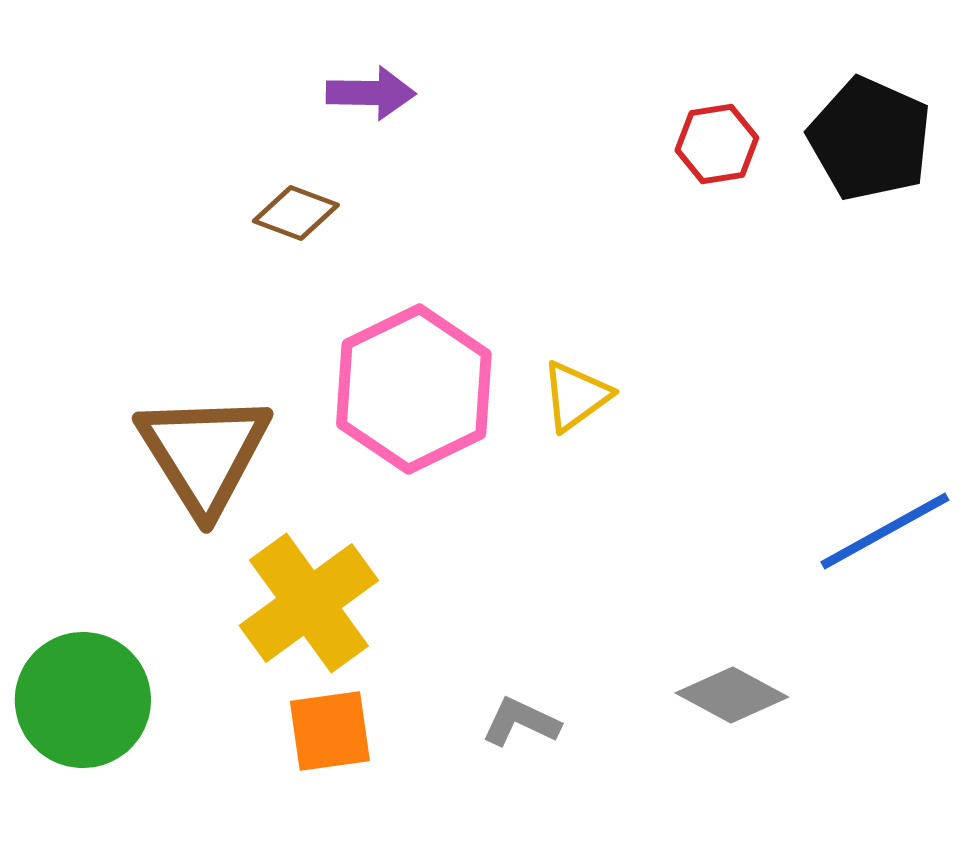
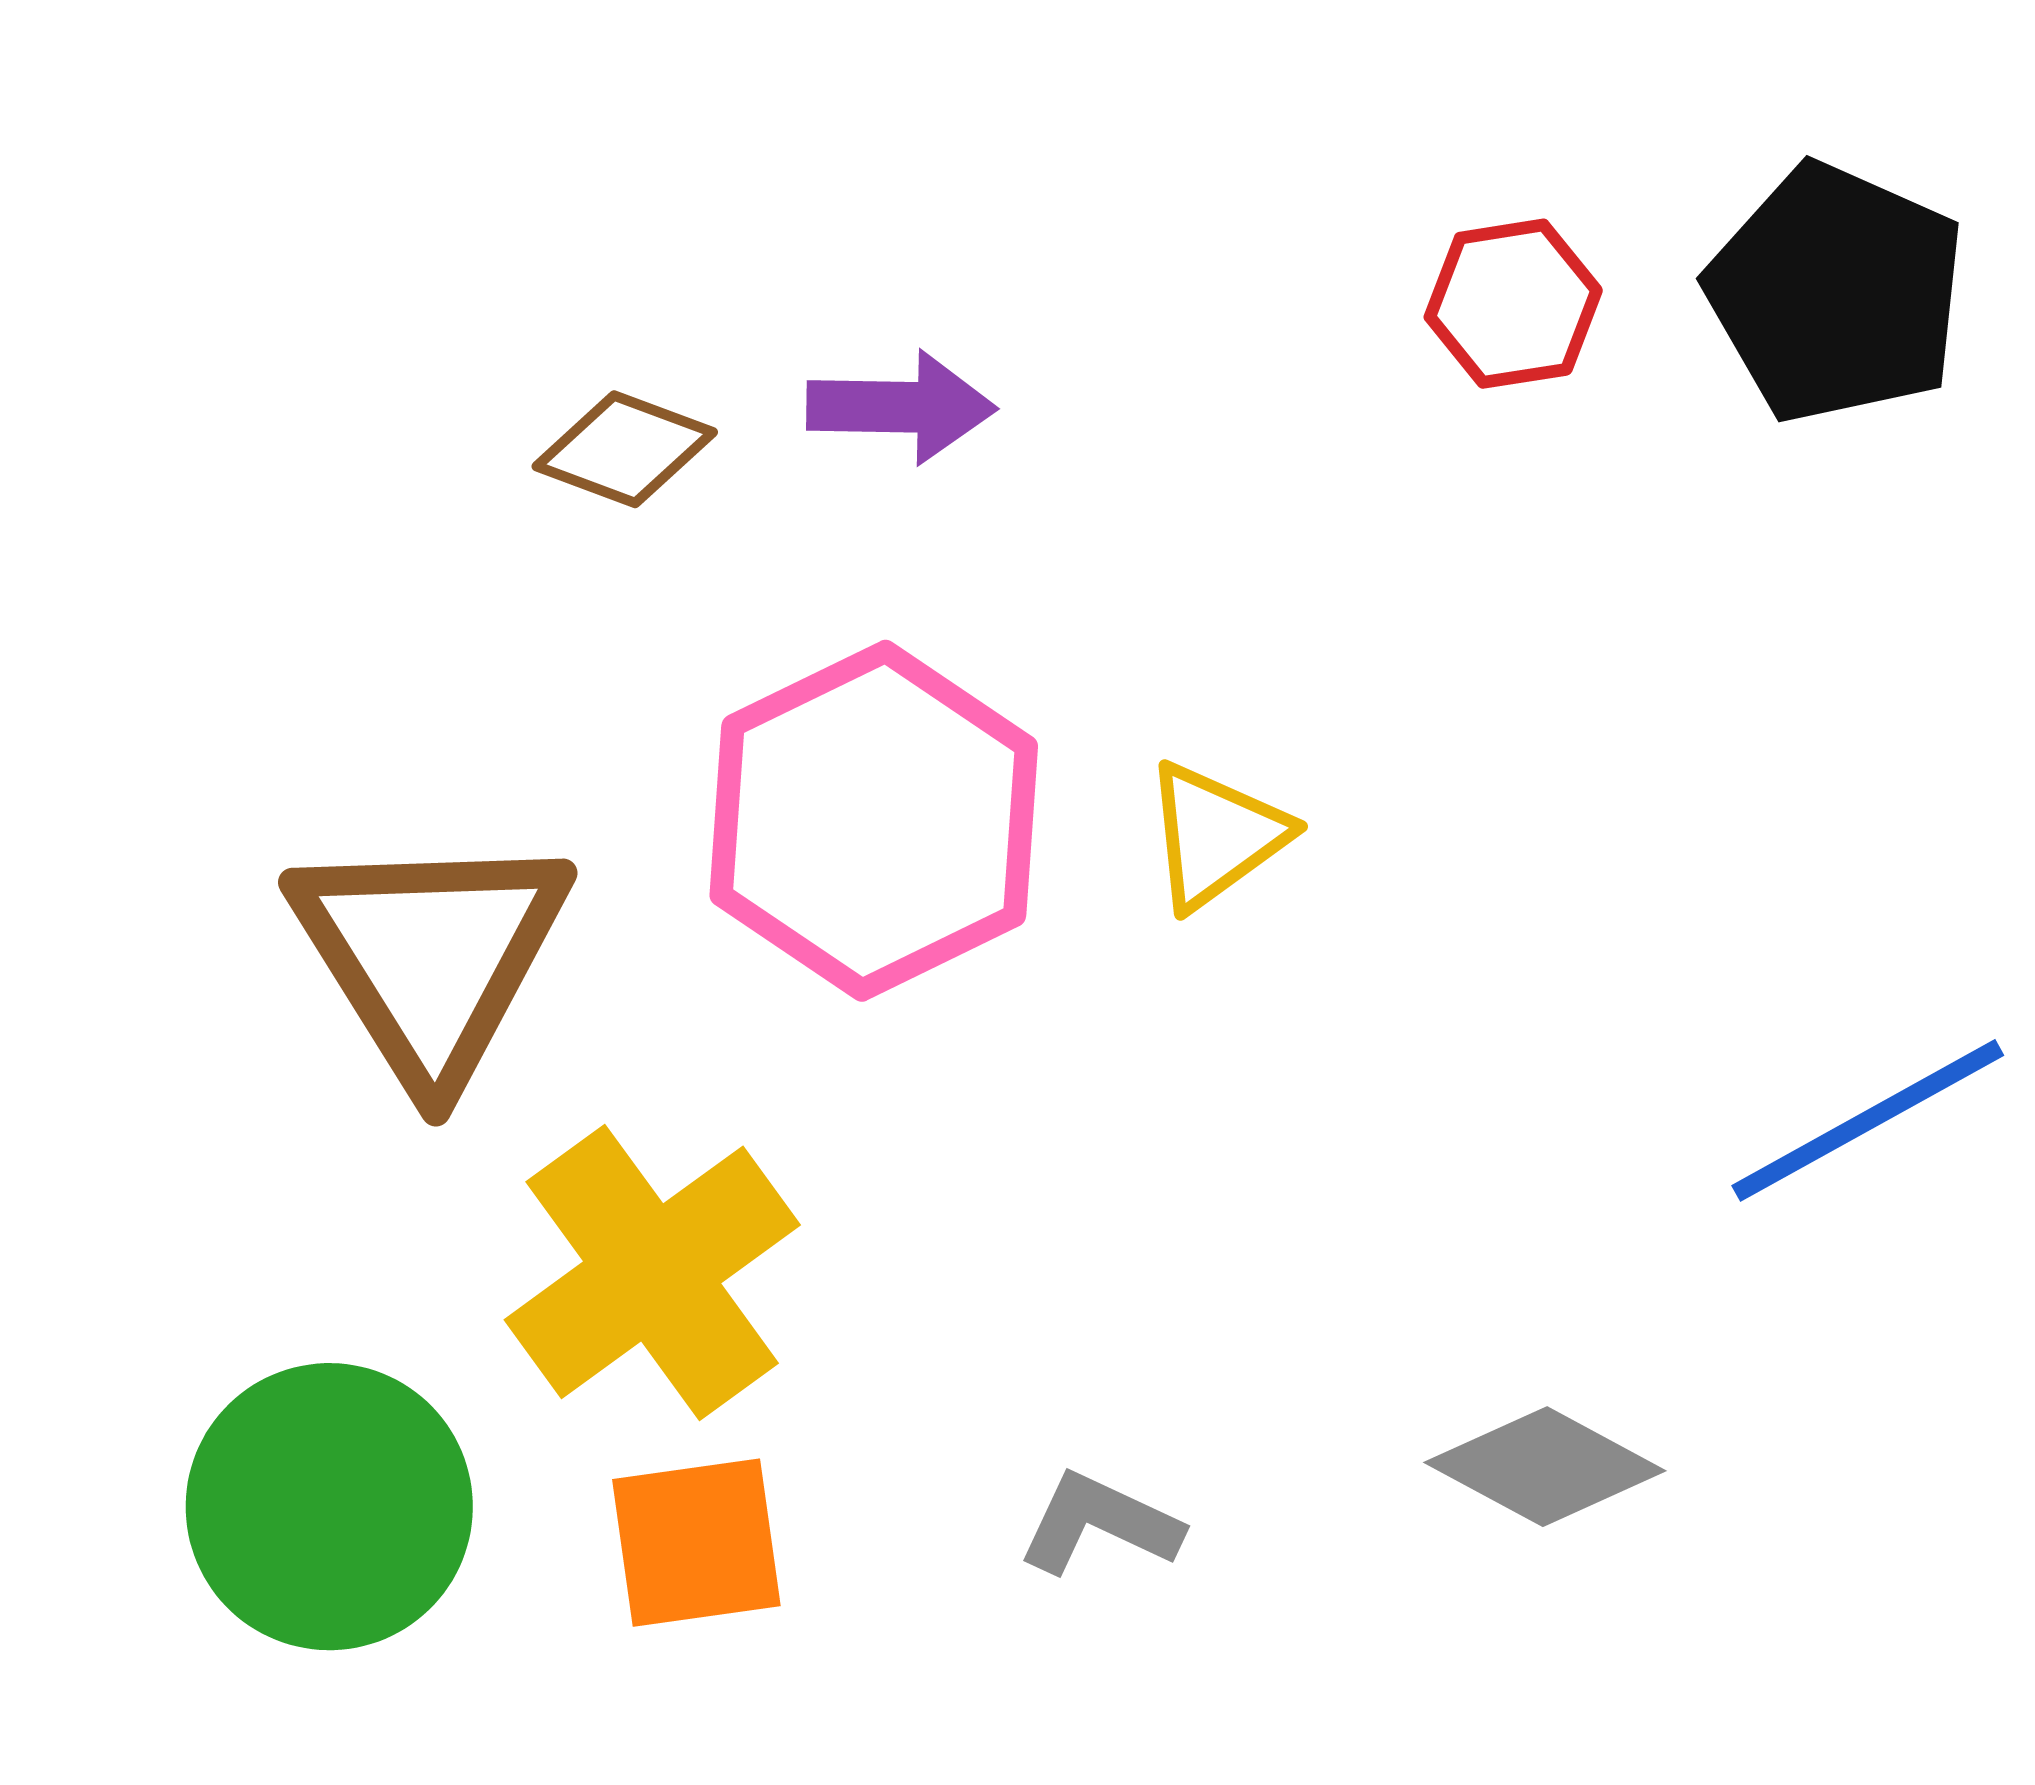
purple arrow: (371, 93) -> (901, 407), moved
green circle: (83, 700) -> (329, 1507), moved

